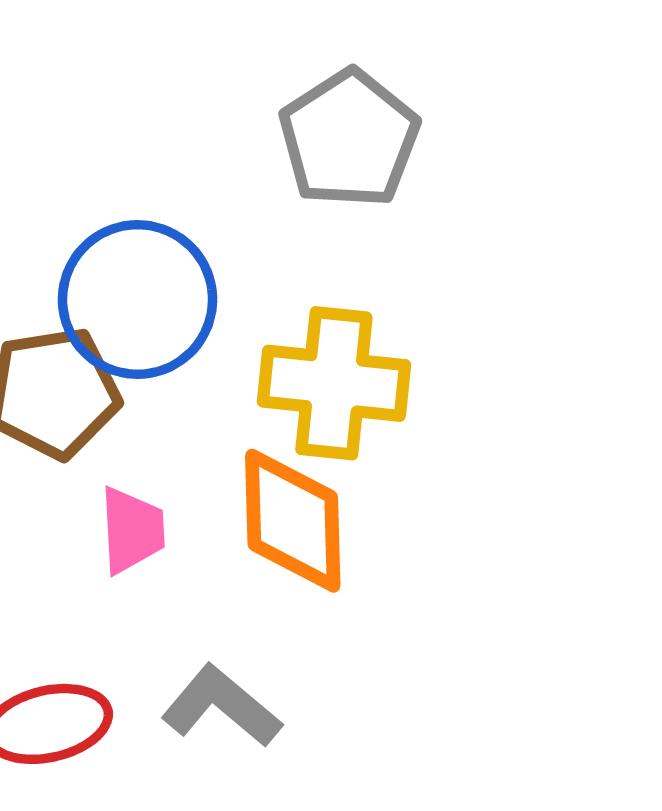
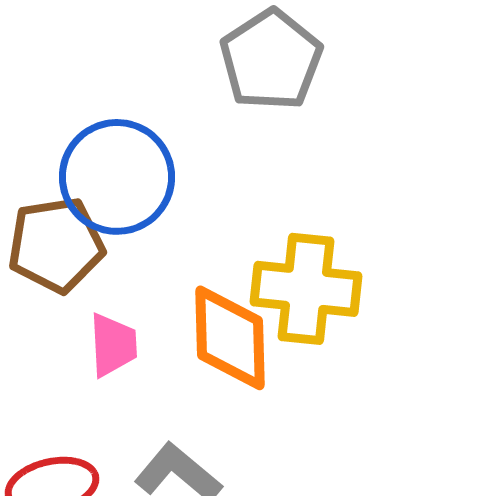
yellow cross: (334, 383) -> (306, 289), moved

